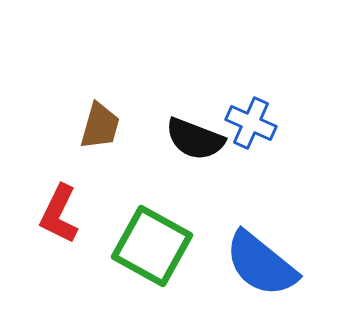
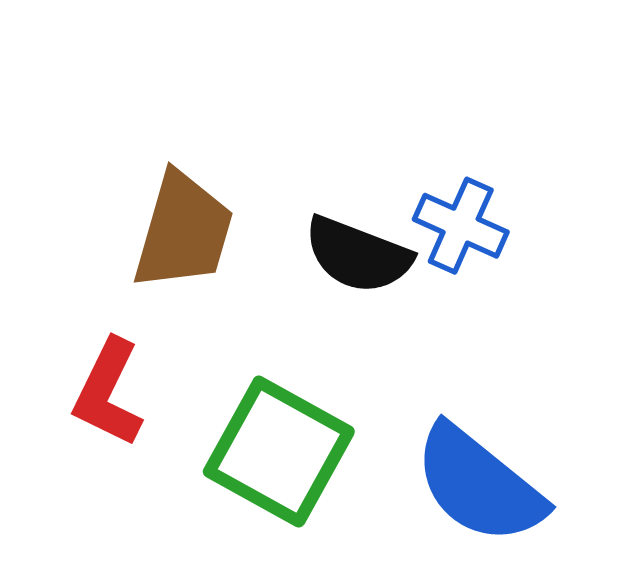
brown trapezoid: (100, 126) -> (183, 231), size x1.4

